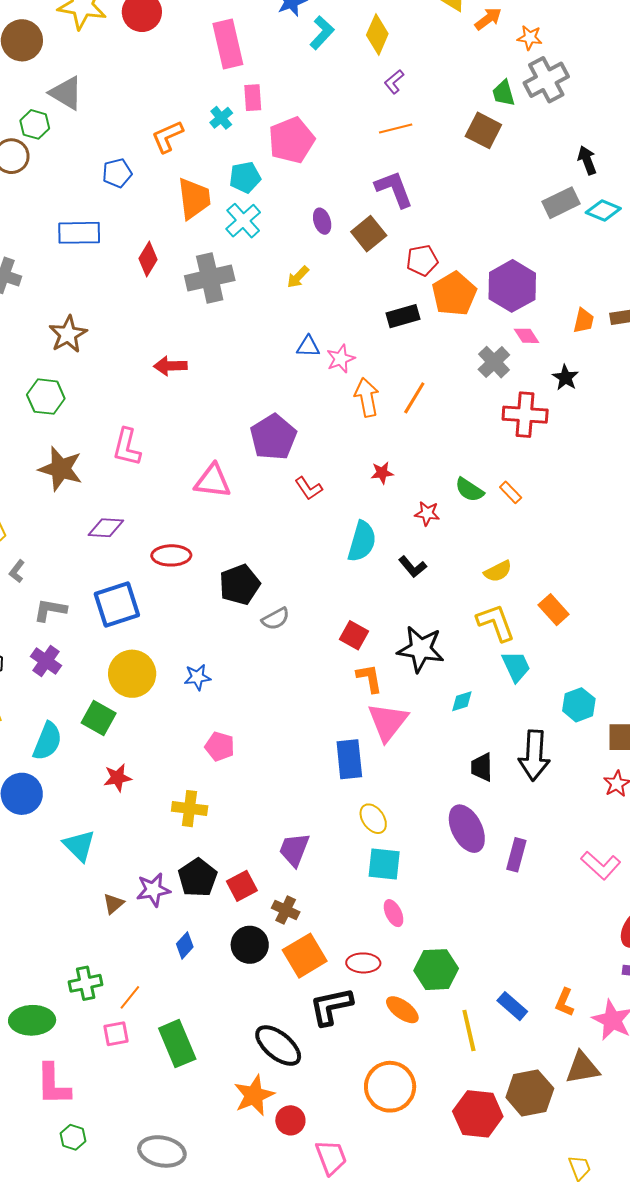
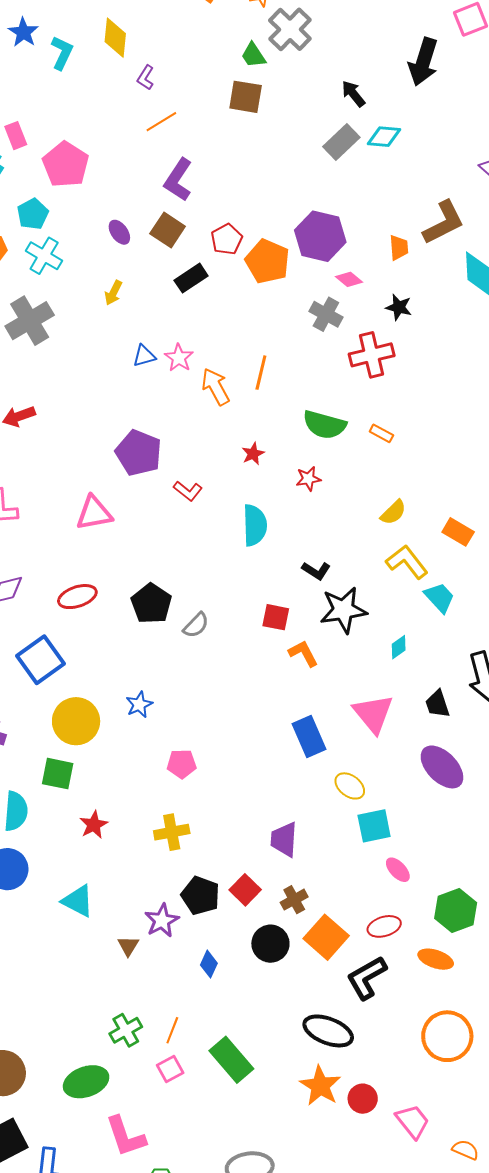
purple L-shape: (394, 189) -> (178, 180), turned -108
black rectangle: (403, 316) -> (191, 278), moved
green semicircle: (469, 490) -> (324, 425), moved, size x1.4
black L-shape: (413, 567) -> (316, 571), moved
pink triangle: (388, 722) -> (373, 714), moved
brown cross: (286, 910) -> (294, 900), turned -36

